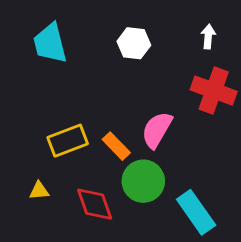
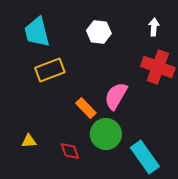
yellow rectangle: (68, 141) -> (50, 70), moved
red diamond: (95, 204) -> (70, 151), size x0.7

